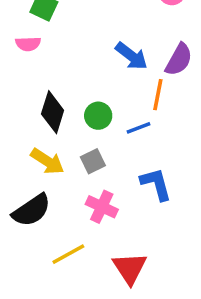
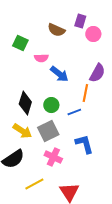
pink semicircle: (28, 44) -> (41, 58), moved
blue arrow: (131, 56) -> (59, 74), moved
gray square: (93, 161) -> (48, 131), size x1.5

